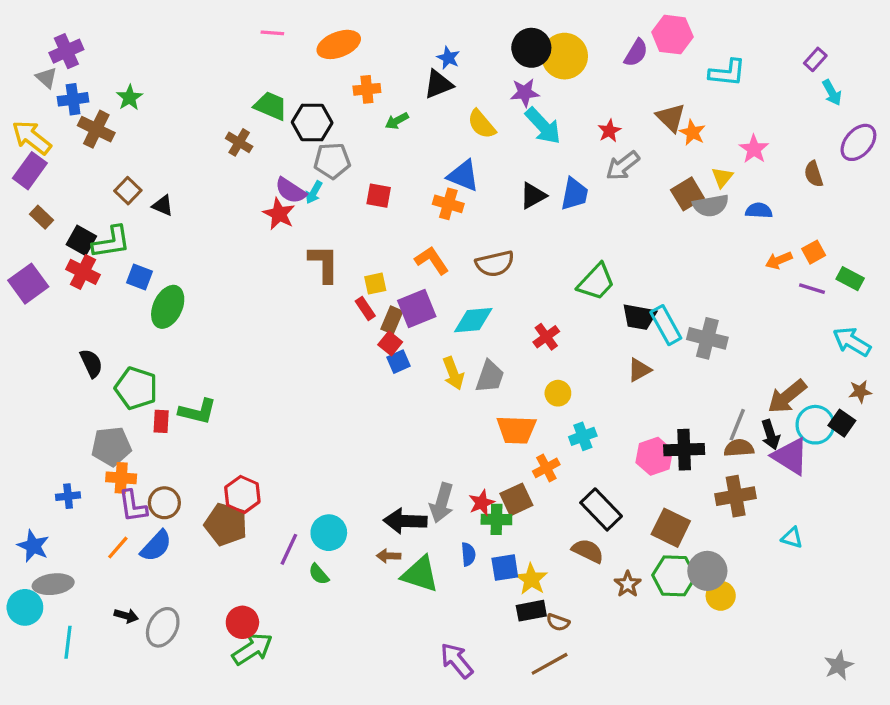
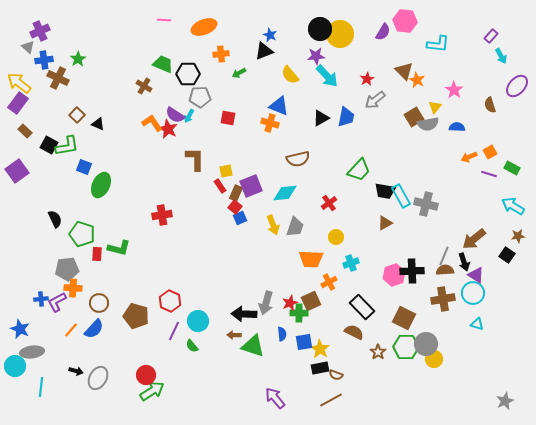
orange L-shape: (432, 260) -> (152, 123), moved
red cross: (83, 272) -> (162, 215), moved, turned -36
cyan circle: (815, 425) -> (473, 293), moved
purple triangle: (790, 456) -> (476, 275), size x0.7
red hexagon: (242, 494) -> (170, 301), moved
purple L-shape: (133, 506) -> (57, 302), moved, turned 70

